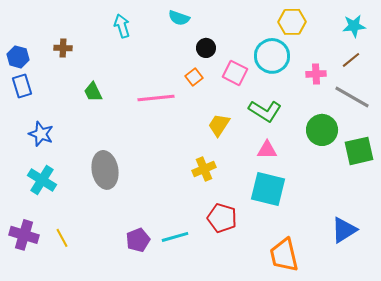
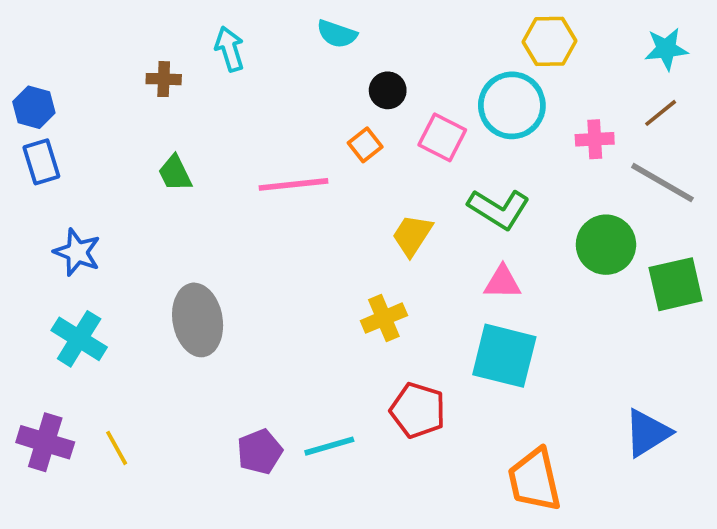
brown cross: (63, 48) -> (164, 79), moved

